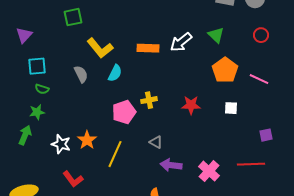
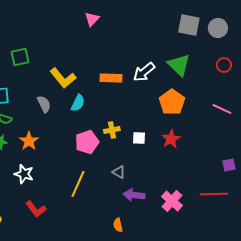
green square: (73, 17) -> (20, 57), moved
green triangle: (216, 35) -> (179, 65), size x1.4
orange pentagon: (225, 70) -> (172, 102), moved
red star: (191, 105) -> (171, 139), moved, turned -30
white square: (231, 108) -> (139, 138), moved
orange star: (87, 140) -> (29, 141), moved

